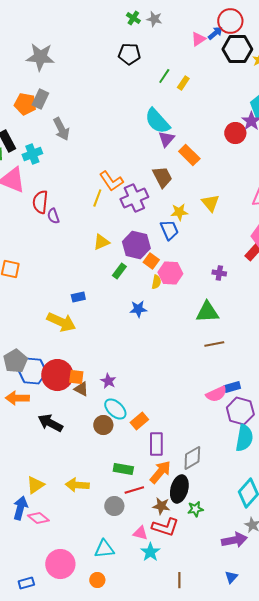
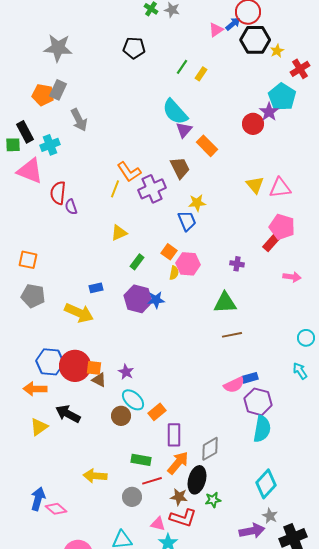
black pentagon: (129, 54) -> (134, 48), moved
yellow triangle: (210, 203) -> (255, 185), moved
purple hexagon: (136, 245) -> (138, 299), moved
gray pentagon: (15, 361) -> (33, 296), moved, turned -30
yellow triangle: (35, 485) -> (39, 427), moved

